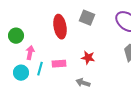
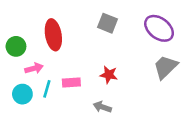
red ellipse: (60, 27) -> (53, 35), moved
pink arrow: (30, 53) -> (34, 68), turned 64

